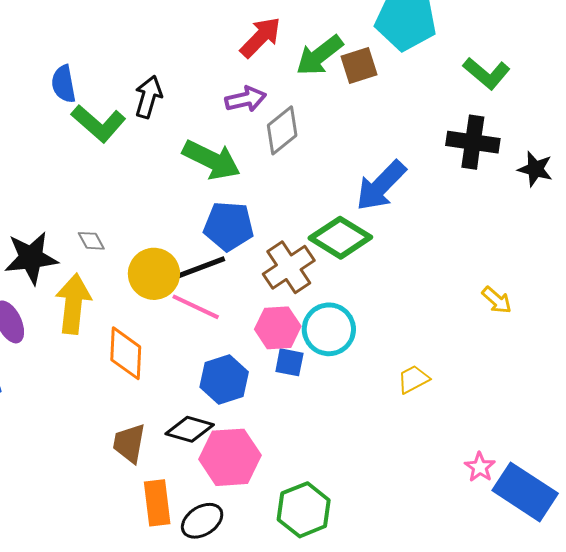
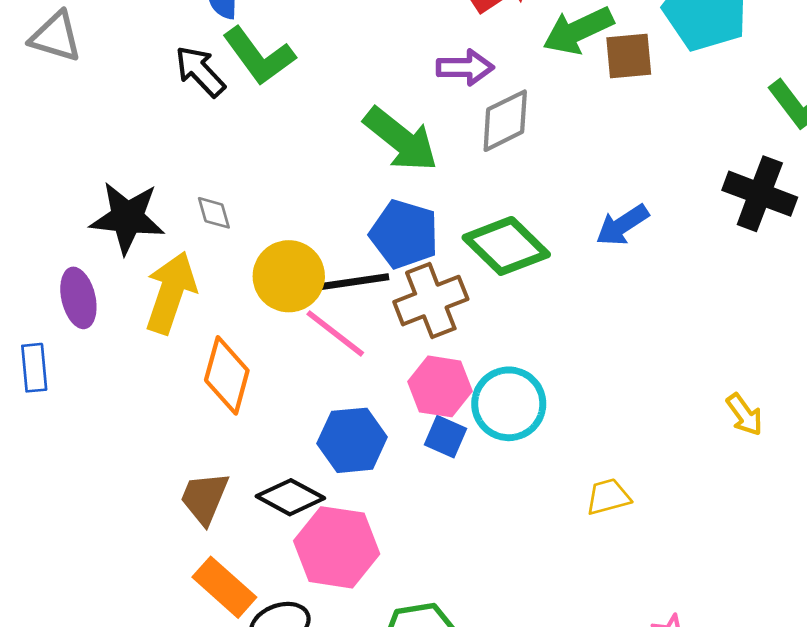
black arrow: (148, 97) -> (200, 71), moved, turned -72
blue arrow: (381, 186) -> (622, 225), size x0.7
green diamond: (340, 238) -> (506, 246), moved
brown cross: (289, 267) -> (431, 301), moved
orange rectangle: (157, 503) -> (224, 587), turned -54

